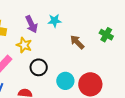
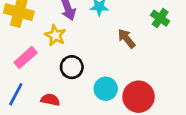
green cross: (106, 35) -> (160, 18), moved

